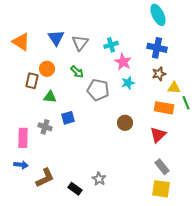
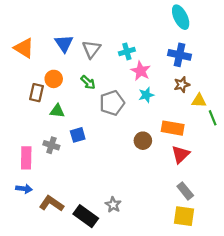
gray pentagon: (98, 90) -> (112, 103), turned -30
orange rectangle: (164, 108) -> (173, 128), moved
brown L-shape: (45, 178) -> (51, 204), turned -120
black rectangle: (75, 189) -> (86, 216), size x1.5

